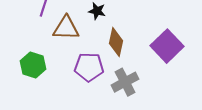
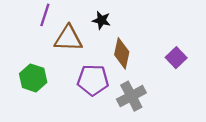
purple square: (167, 46) -> (176, 58), size x0.6

